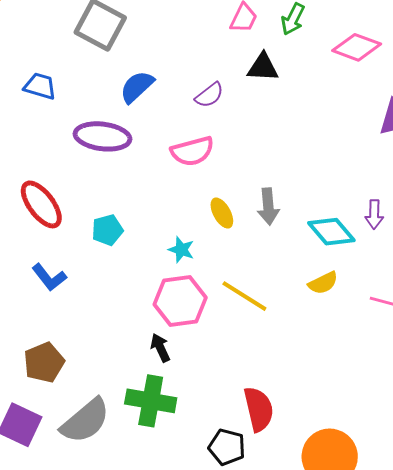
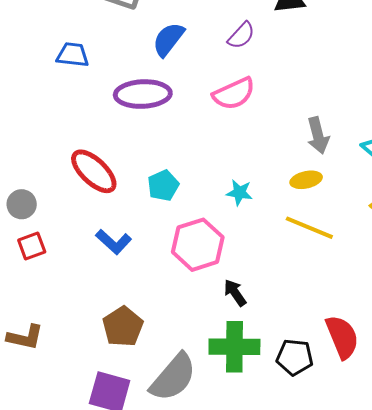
yellow ellipse: (222, 213) -> (306, 180), moved, turned -64
pink hexagon: (180, 301) -> (198, 245), moved
black pentagon: (227, 447) -> (295, 357), moved

